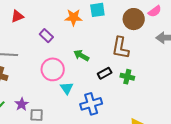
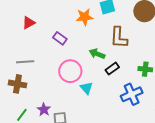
brown L-shape: (120, 48) -> (119, 38), moved
black rectangle: (105, 73) -> (112, 69), moved
blue cross: (91, 104) -> (132, 94), moved

